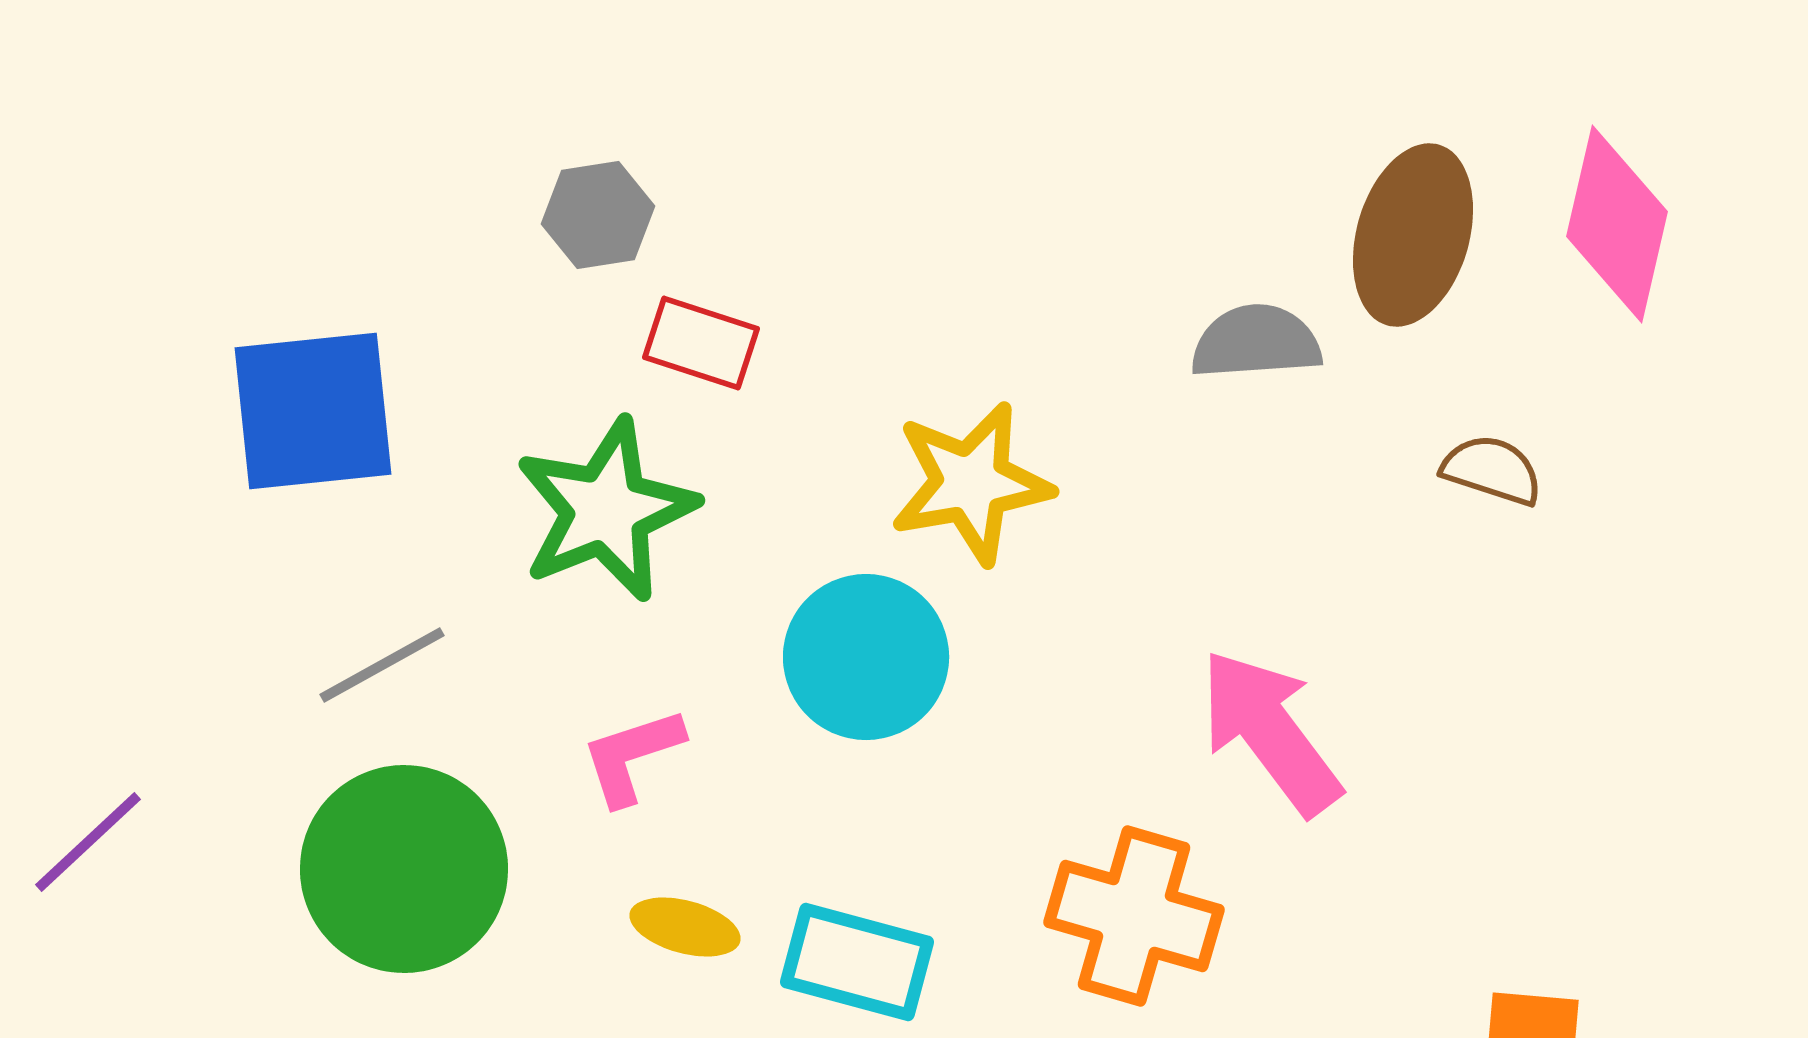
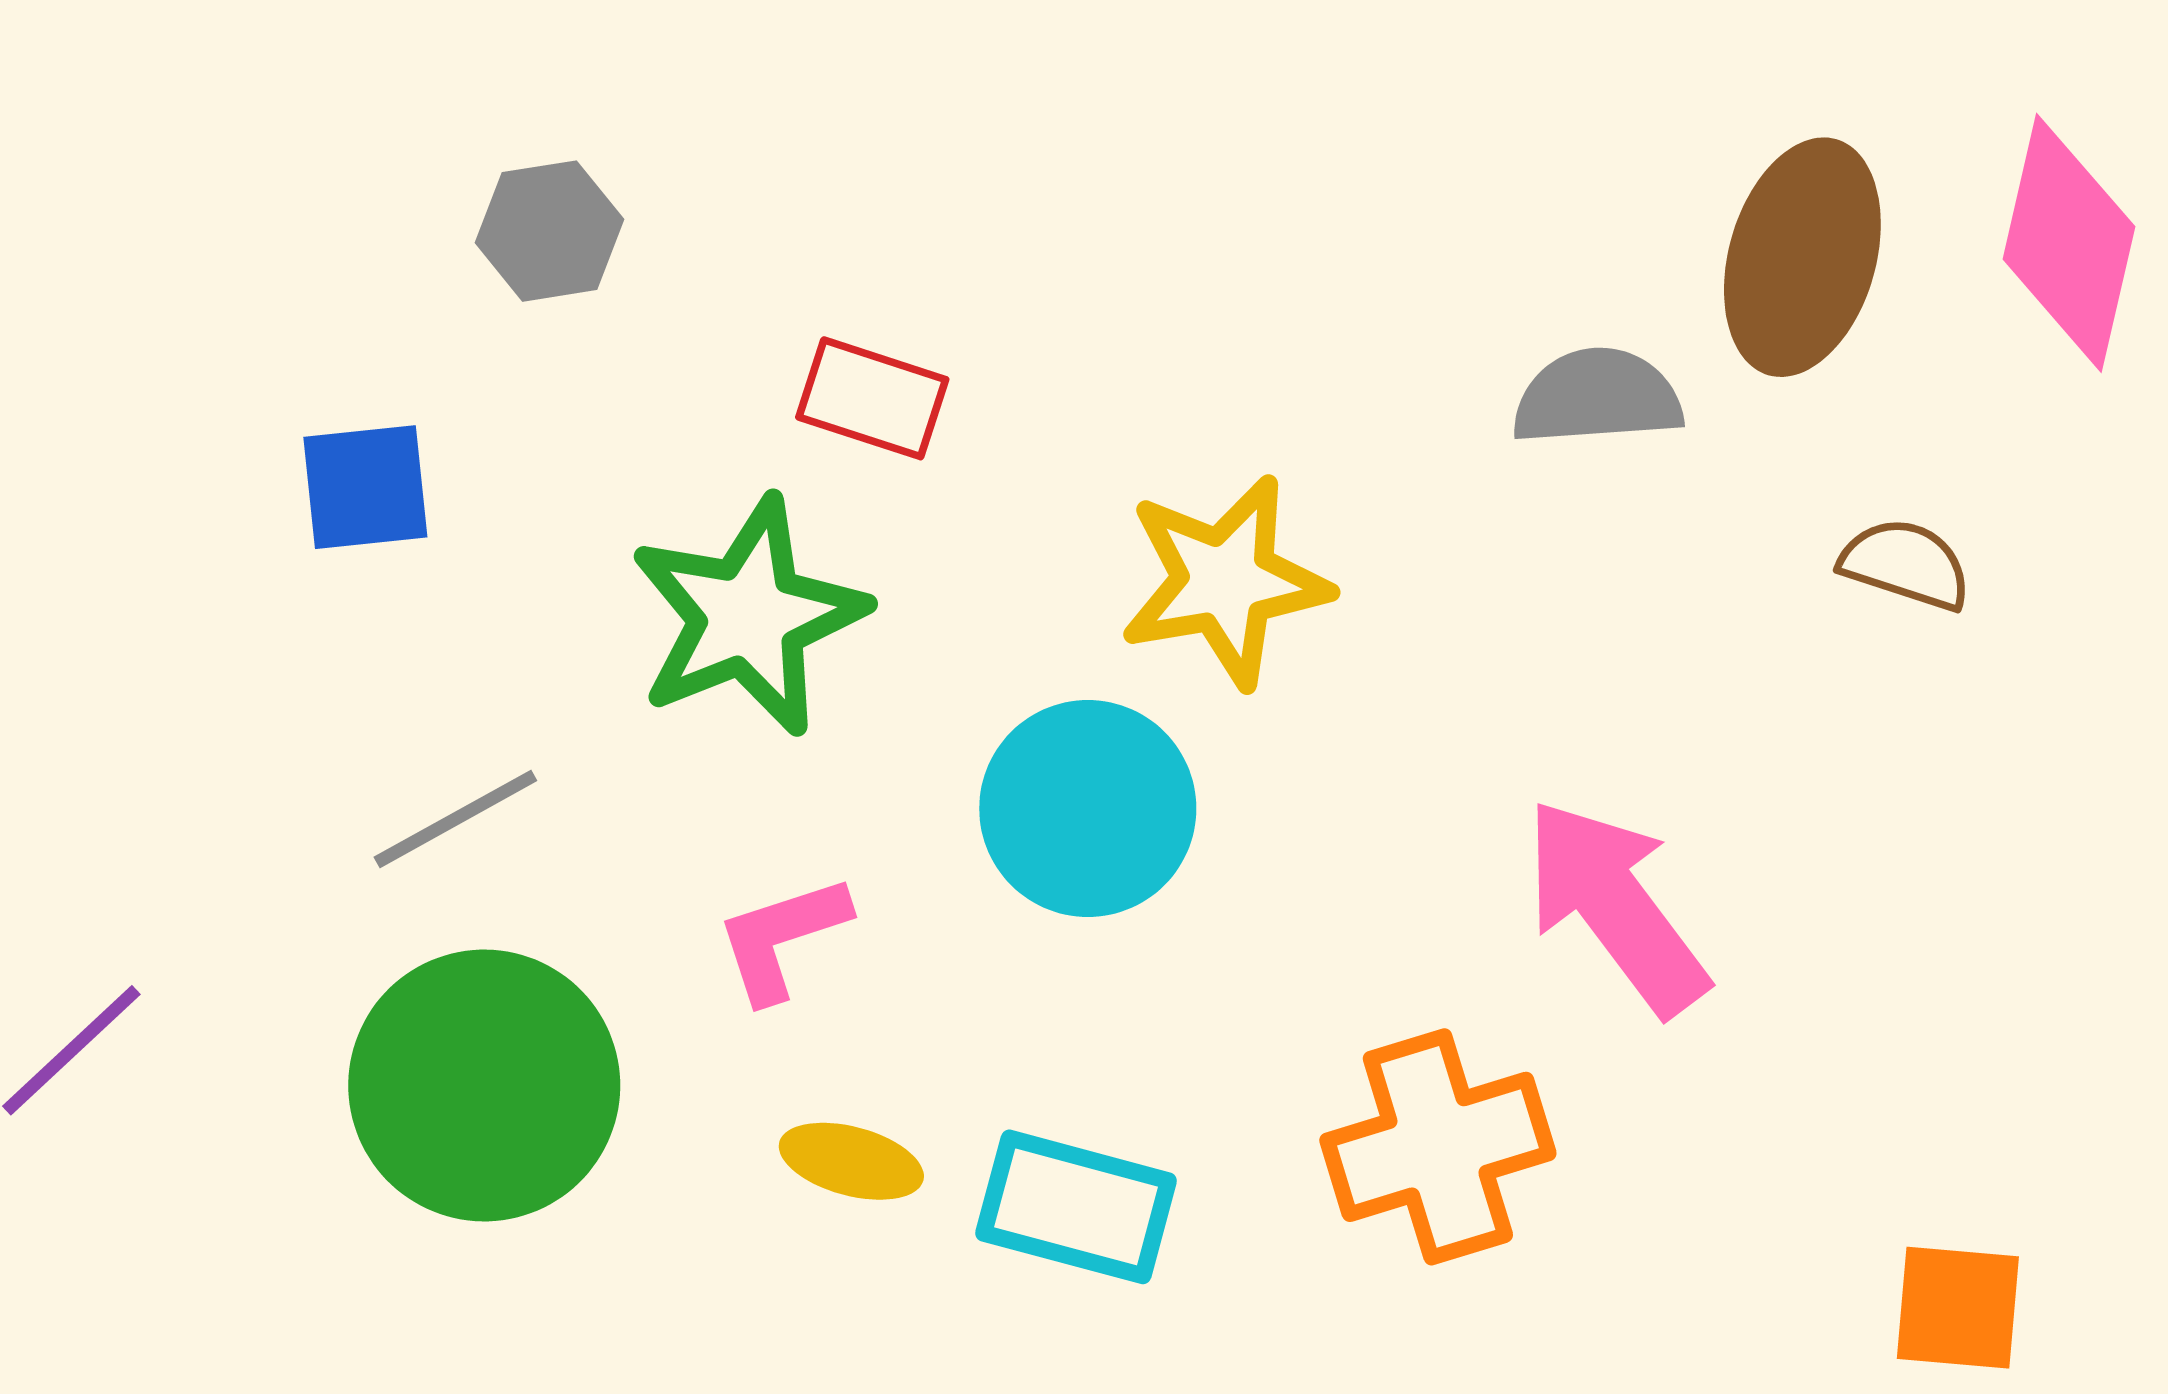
gray hexagon: (598, 215) -> (550, 231), moved
blue square: (313, 411) -> (365, 487), size x0.6
orange cross: (1134, 916) -> (1438, 1147), turned -33

